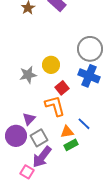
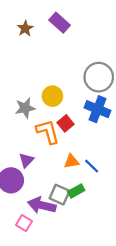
orange L-shape: (55, 106) -> (48, 132), moved
orange triangle: (67, 132) -> (71, 161), moved
gray square: (39, 138) -> (60, 195), moved, turned -36
purple arrow: (42, 157) -> (42, 205), turned 65

